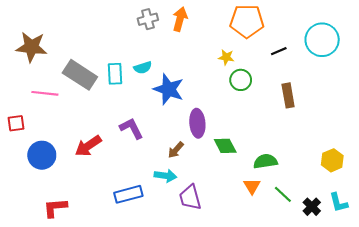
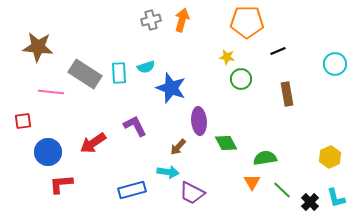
cyan circle: (322, 40) -> (335, 64), moved, size x0.7
purple trapezoid: (190, 197) -> (192, 193), turned -48
red L-shape: (55, 208) -> (61, 184), moved

